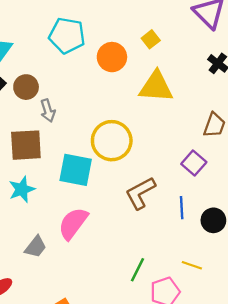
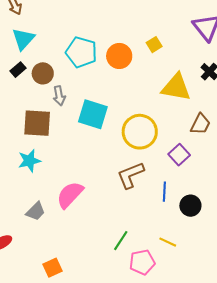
cyan pentagon: (67, 36) -> (81, 52), moved
yellow triangle: (156, 87) -> (176, 87), moved
yellow circle: (112, 141) -> (140, 132), moved
cyan square: (76, 170) -> (93, 114), moved

